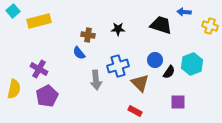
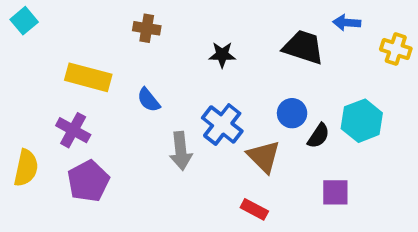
yellow rectangle: (39, 21) -> (88, 77), moved, turned 30
brown cross: (88, 35) -> (147, 28), moved
blue cross: (118, 66) -> (222, 124), turned -35

